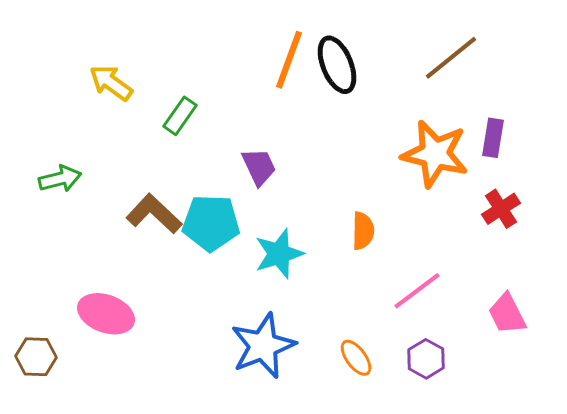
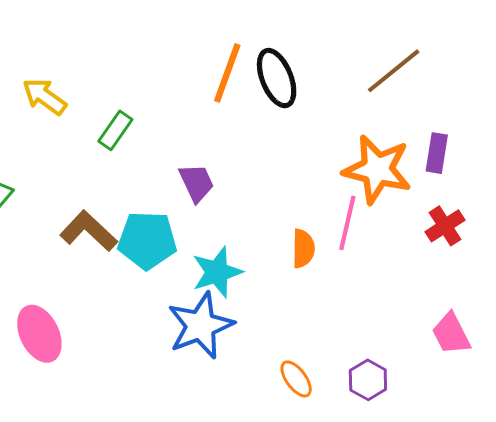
pink line: (417, 291) -> (347, 223), moved, turned -40
pink ellipse: (106, 314) -> (39, 334), turned 44
blue star: (263, 346) -> (201, 326), moved

